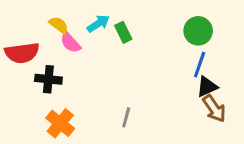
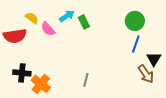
yellow semicircle: (59, 25) -> (32, 18), moved
black cross: (48, 79) -> (22, 73), moved
black triangle: (207, 87) -> (154, 59), moved, turned -35

